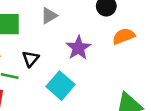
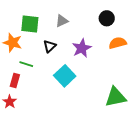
black triangle: (31, 59) -> (50, 46), moved

